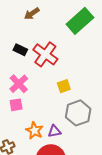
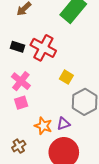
yellow square: (64, 86) -> (66, 77), turned -32

